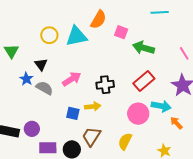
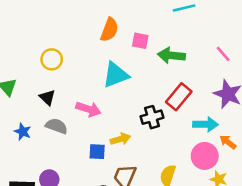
cyan triangle: (76, 36) -> (116, 75), moved
blue star: (26, 79) -> (23, 132), moved
pink arrow: (72, 79) -> (88, 109), turned 60
black cross: (105, 85) -> (152, 117), moved
pink circle: (138, 114) -> (205, 156), moved

